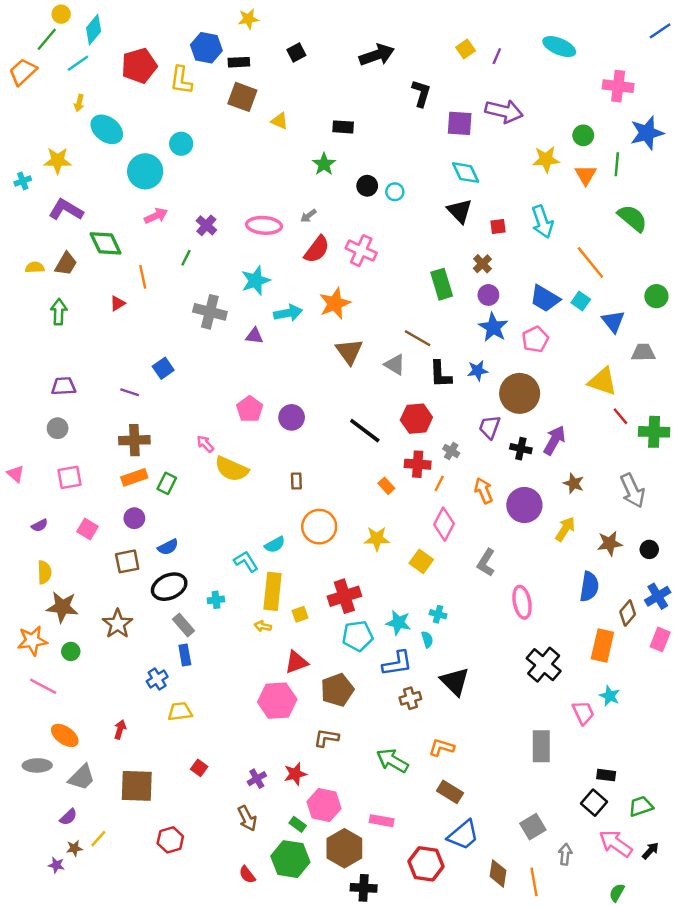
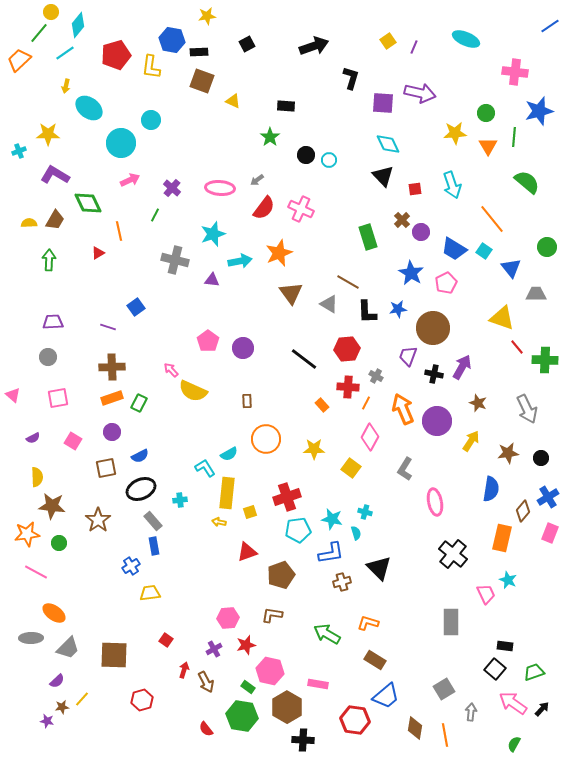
purple circle: (488, 295) -> (421, 232), moved
orange arrow: (484, 491) -> (403, 409), size x1.4
pink hexagon: (277, 701) -> (228, 618), moved, size x0.7
red arrow: (120, 729) -> (184, 670), moved

